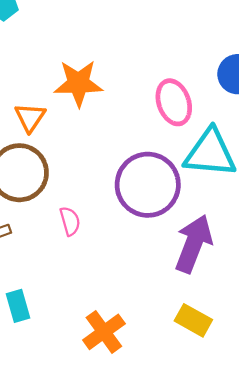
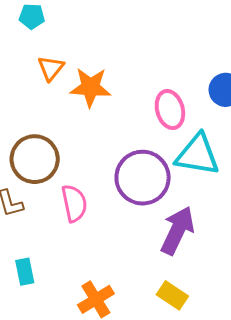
orange triangle: (30, 117) -> (51, 68), moved
pink semicircle: (70, 221) -> (74, 203), size x1.5

